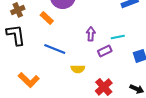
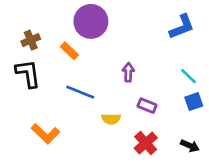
cyan line: (118, 37) -> (188, 76), moved, turned 56
purple rectangle: (105, 51) -> (147, 106), moved, turned 48

